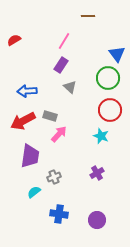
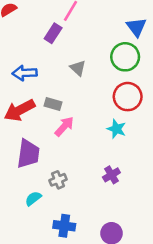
purple rectangle: (61, 65) -> (53, 33), moved

